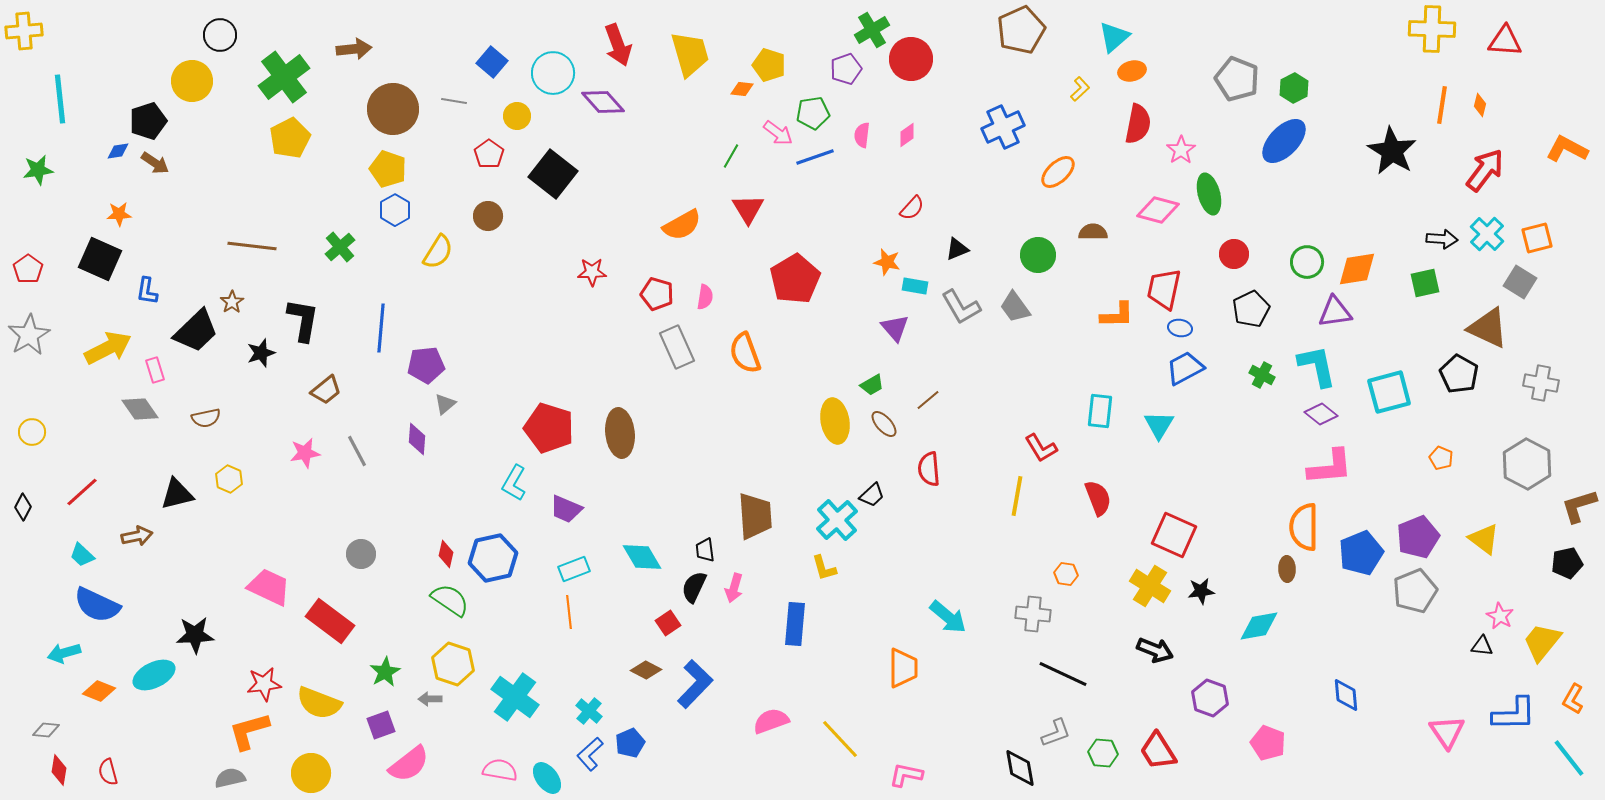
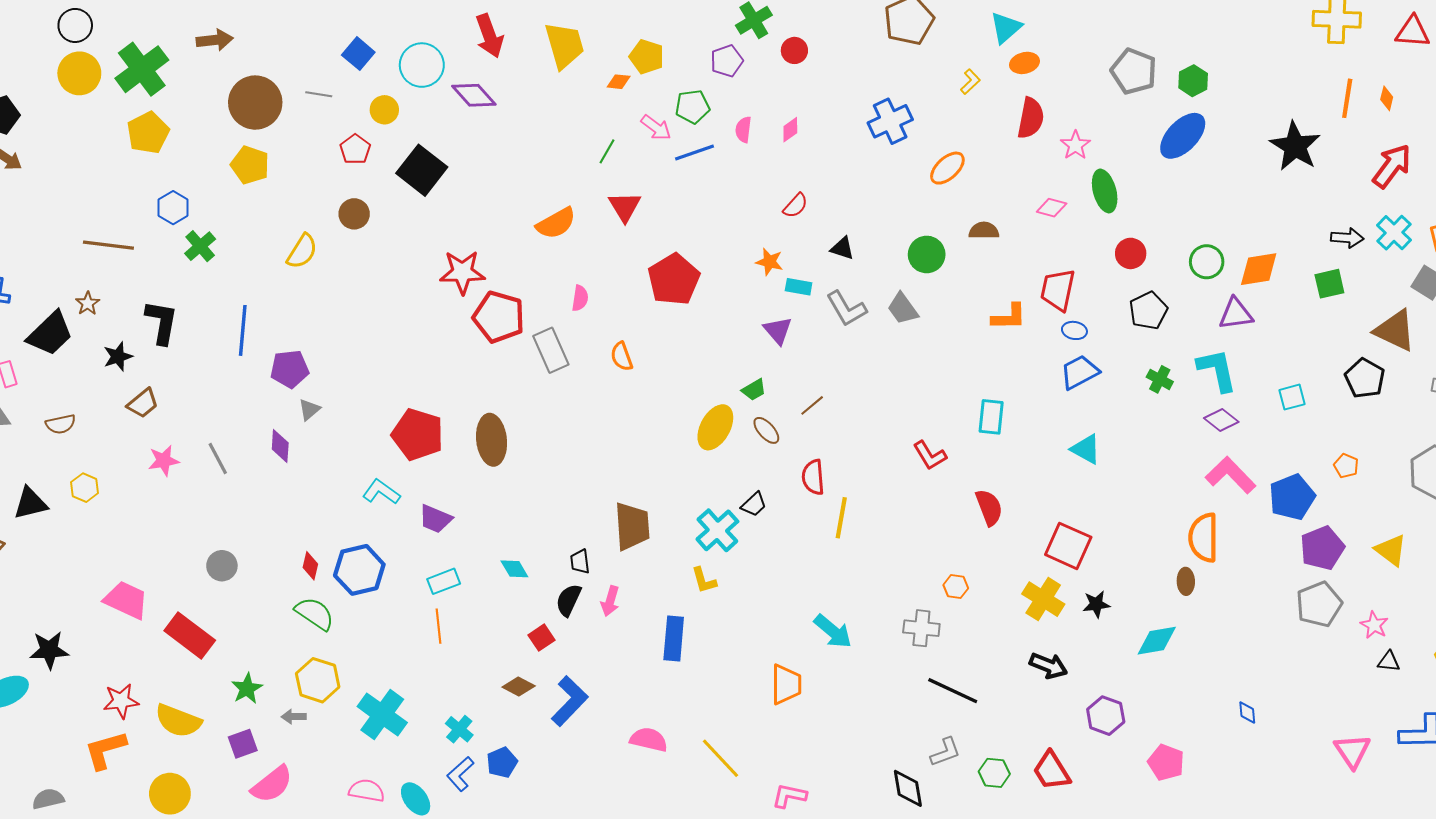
red circle: (911, 59) -> (794, 50), size x0.6
yellow circle: (192, 81) -> (79, 73), moved
blue hexagon: (395, 210) -> (173, 208), moved
pink diamond: (1158, 210) -> (1052, 208), size x0.7
black triangle: (957, 249) -> (842, 248), turned 40
red star: (592, 272) -> (462, 272), size x1.5
red pentagon: (657, 294) -> (499, 317), moved, size x1.5
orange semicircle: (745, 353) -> (622, 356), size x0.7
brown trapezoid: (326, 390) -> (143, 403), moved
cyan square: (1389, 392) -> (1292, 397), size x0.6
yellow ellipse: (835, 421) -> (715, 427), turned 39
cyan triangle: (1159, 425) -> (1086, 449), moved, turned -32
pink L-shape: (1330, 467) -> (1231, 475), turned -129
cyan L-shape: (514, 483) -> (381, 492), turned 96
yellow line: (1017, 496) -> (841, 518), moved
blue pentagon: (1361, 553) -> (1292, 497), moved
cyan diamond: (642, 557) -> (514, 569), size x0.7
pink star: (1500, 616) -> (1374, 625), moved
blue diamond: (1346, 695) -> (1247, 712), size x0.7
pink semicircle: (771, 721) -> (649, 740), turned 33
gray semicircle: (230, 778) -> (48, 799), moved

